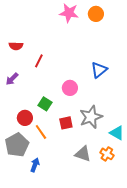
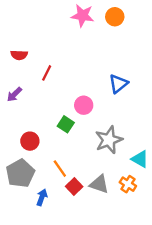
green square: (45, 104) -> (66, 124), moved
red square: (66, 123) -> (74, 187), moved, turned -32
orange line: (41, 132) -> (60, 169), moved

